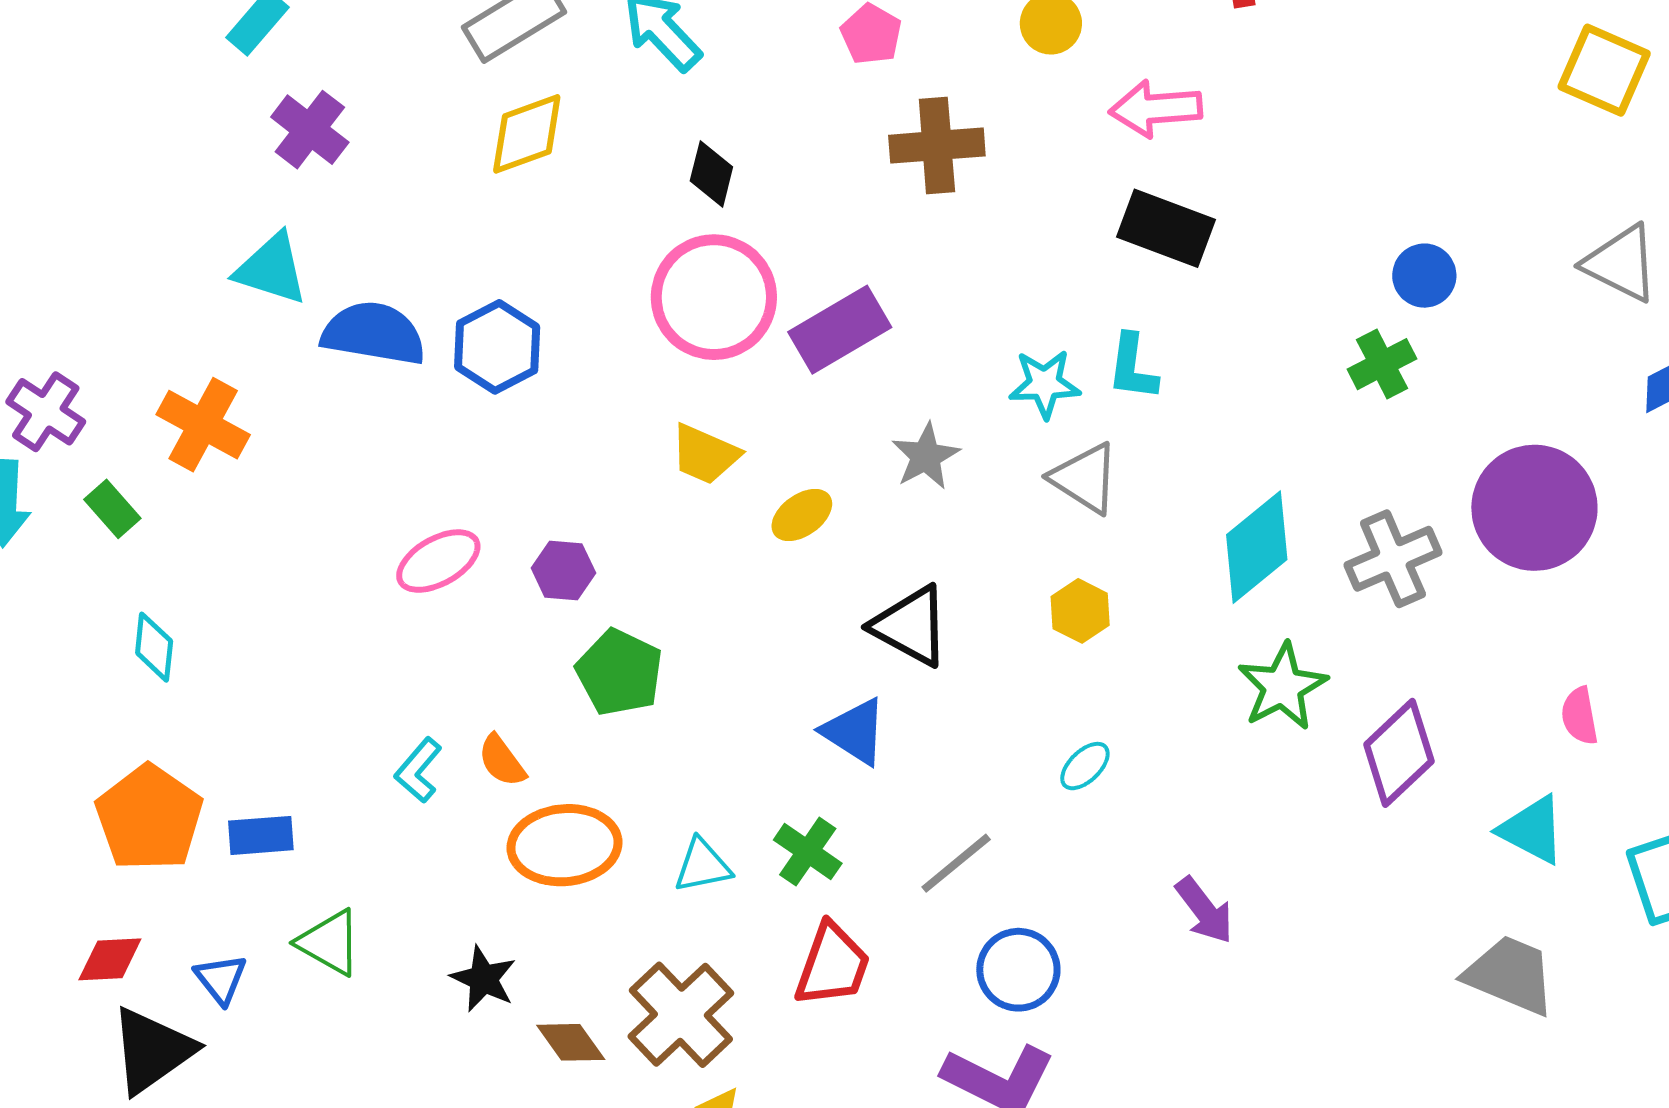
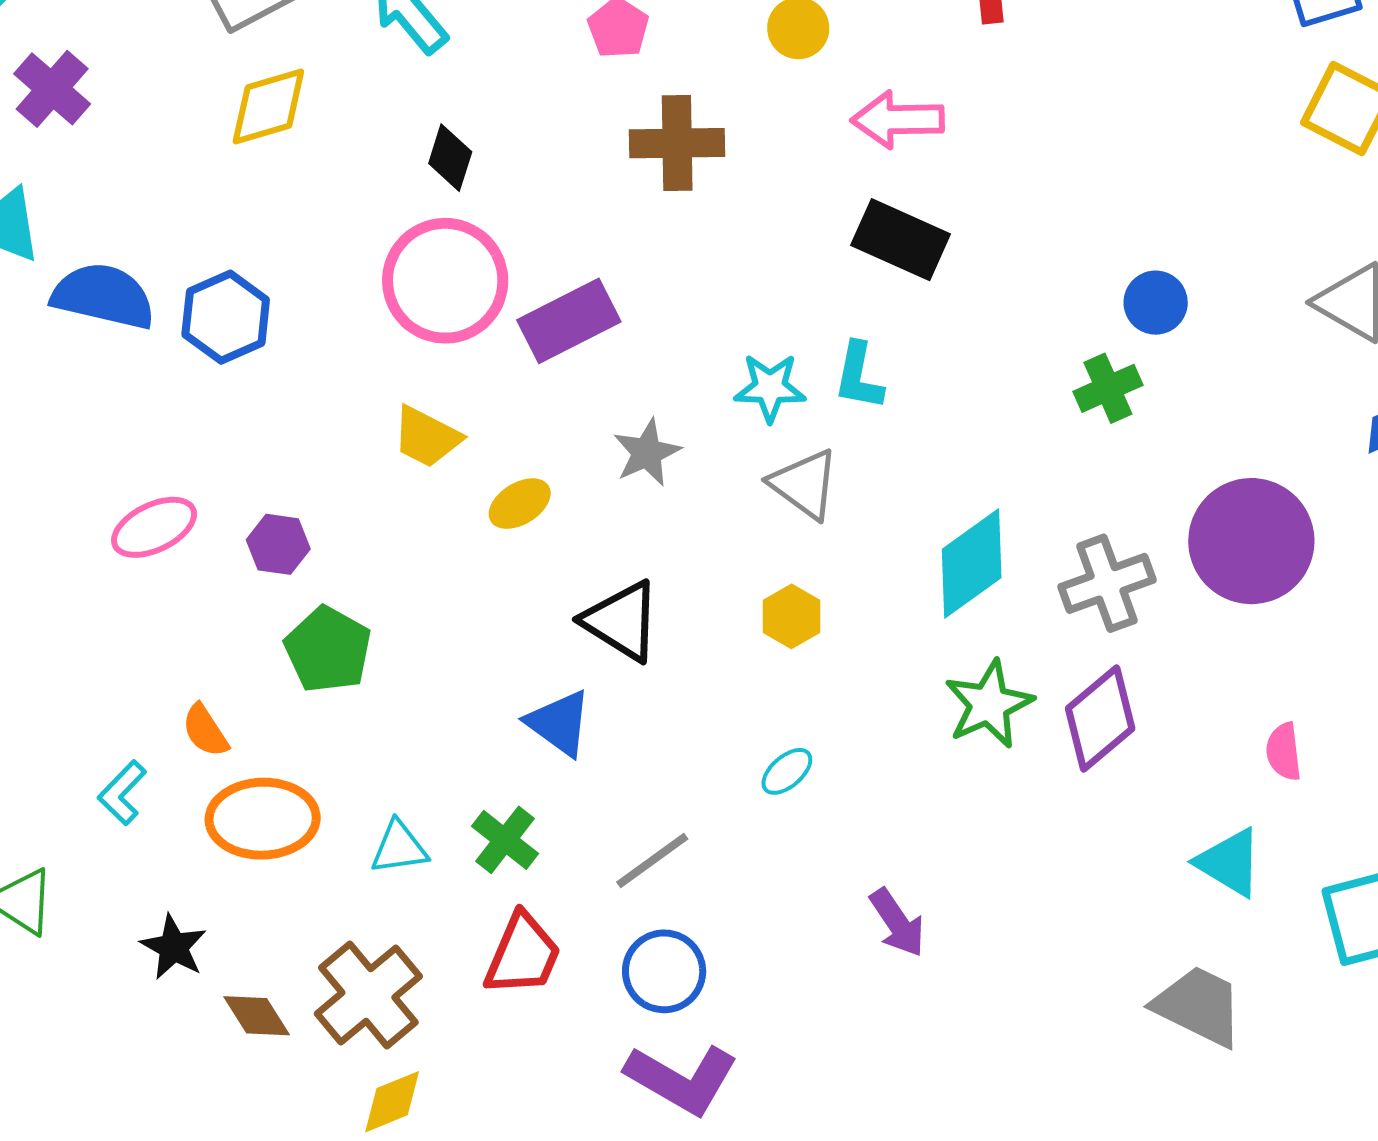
purple diamond: (1399, 753) -> (1100, 718), moved
cyan L-shape: (418, 770) -> (122, 793), moved
blue circle: (1018, 970) -> (664, 971), moved

